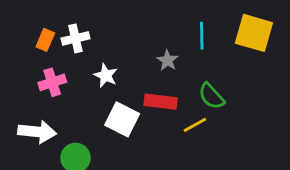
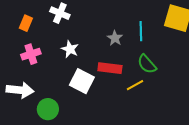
cyan line: (202, 36) -> (141, 31), moved
white cross: (75, 38) -> (60, 13), moved, turned 36

